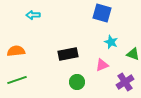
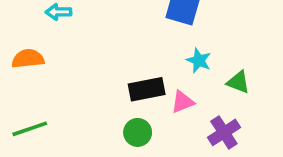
orange semicircle: (16, 51) -> (28, 59), moved
black rectangle: (68, 54) -> (147, 89), moved

